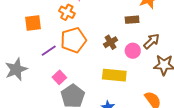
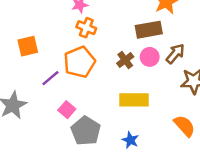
orange cross: (67, 12) -> (86, 28), moved
brown rectangle: (132, 20) -> (149, 30), size x1.5
pink circle: (133, 51) -> (150, 57), moved

